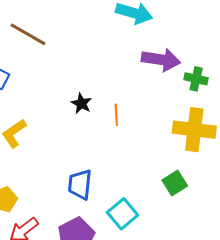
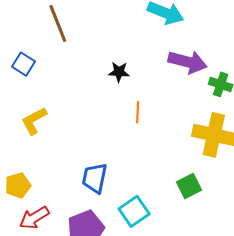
brown line: (28, 34) -> (58, 24), turned 33
black star: (81, 103) -> (119, 72), moved, turned -30

